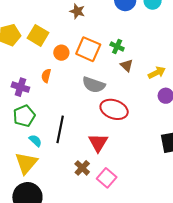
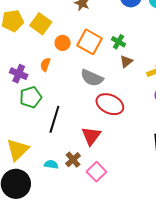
brown triangle: (127, 65) -> (126, 61), turned 32
green pentagon: (24, 116) -> (31, 97), moved
cyan semicircle: (35, 141) -> (51, 164), moved, turned -40

